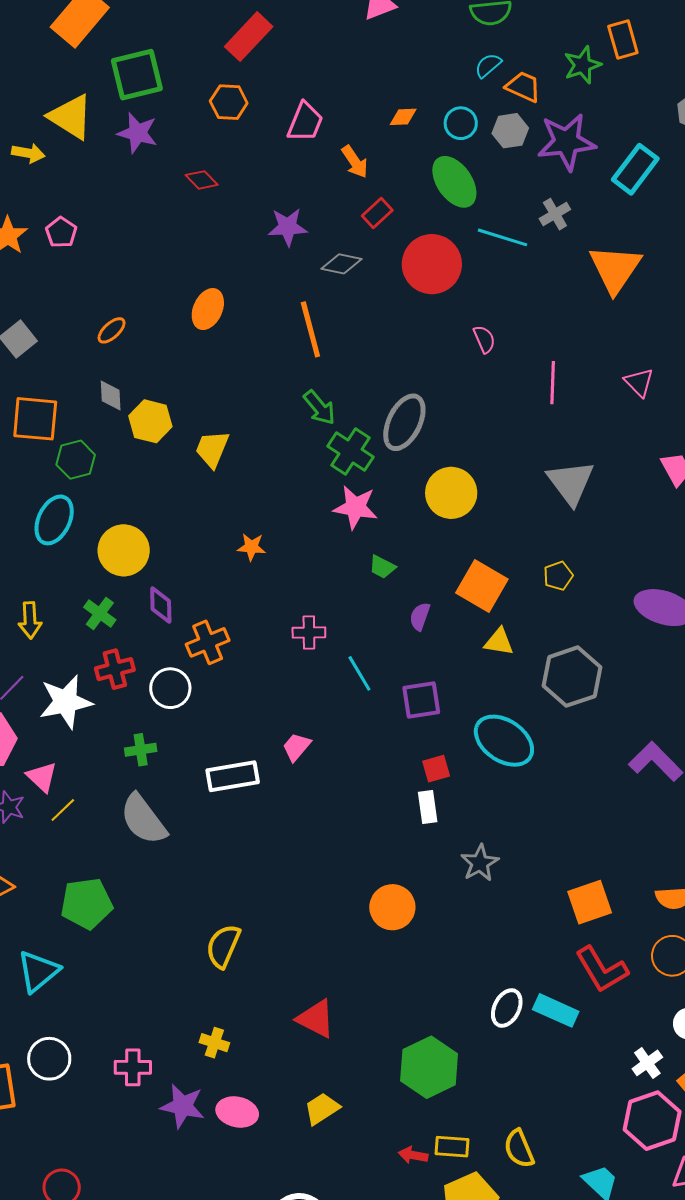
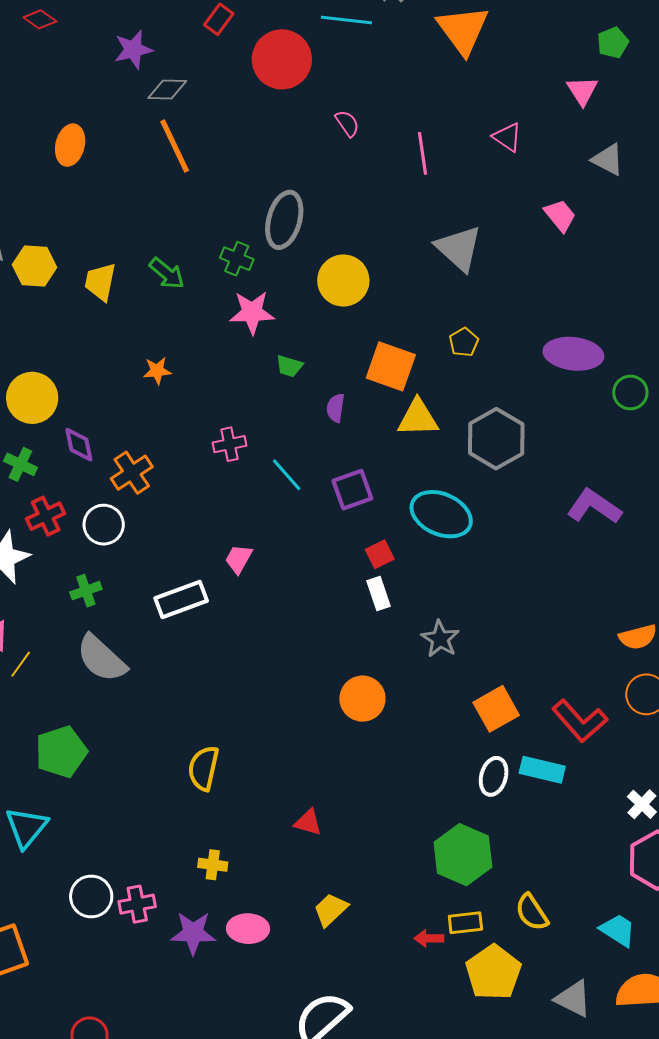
gray diamond: (341, 264) -> (167, 89), moved
green arrow: (319, 408) -> (167, 273), moved
green cross: (351, 452) -> (237, 259), size x0.7
yellow triangle: (499, 642) -> (418, 418), size x1.4
orange square: (590, 902) -> (496, 709), moved
red triangle: (316, 1019) -> (308, 822), size x0.7
white circle: (49, 1059) -> (91, 896), moved
green hexagon: (429, 1067) -> (463, 855), moved

